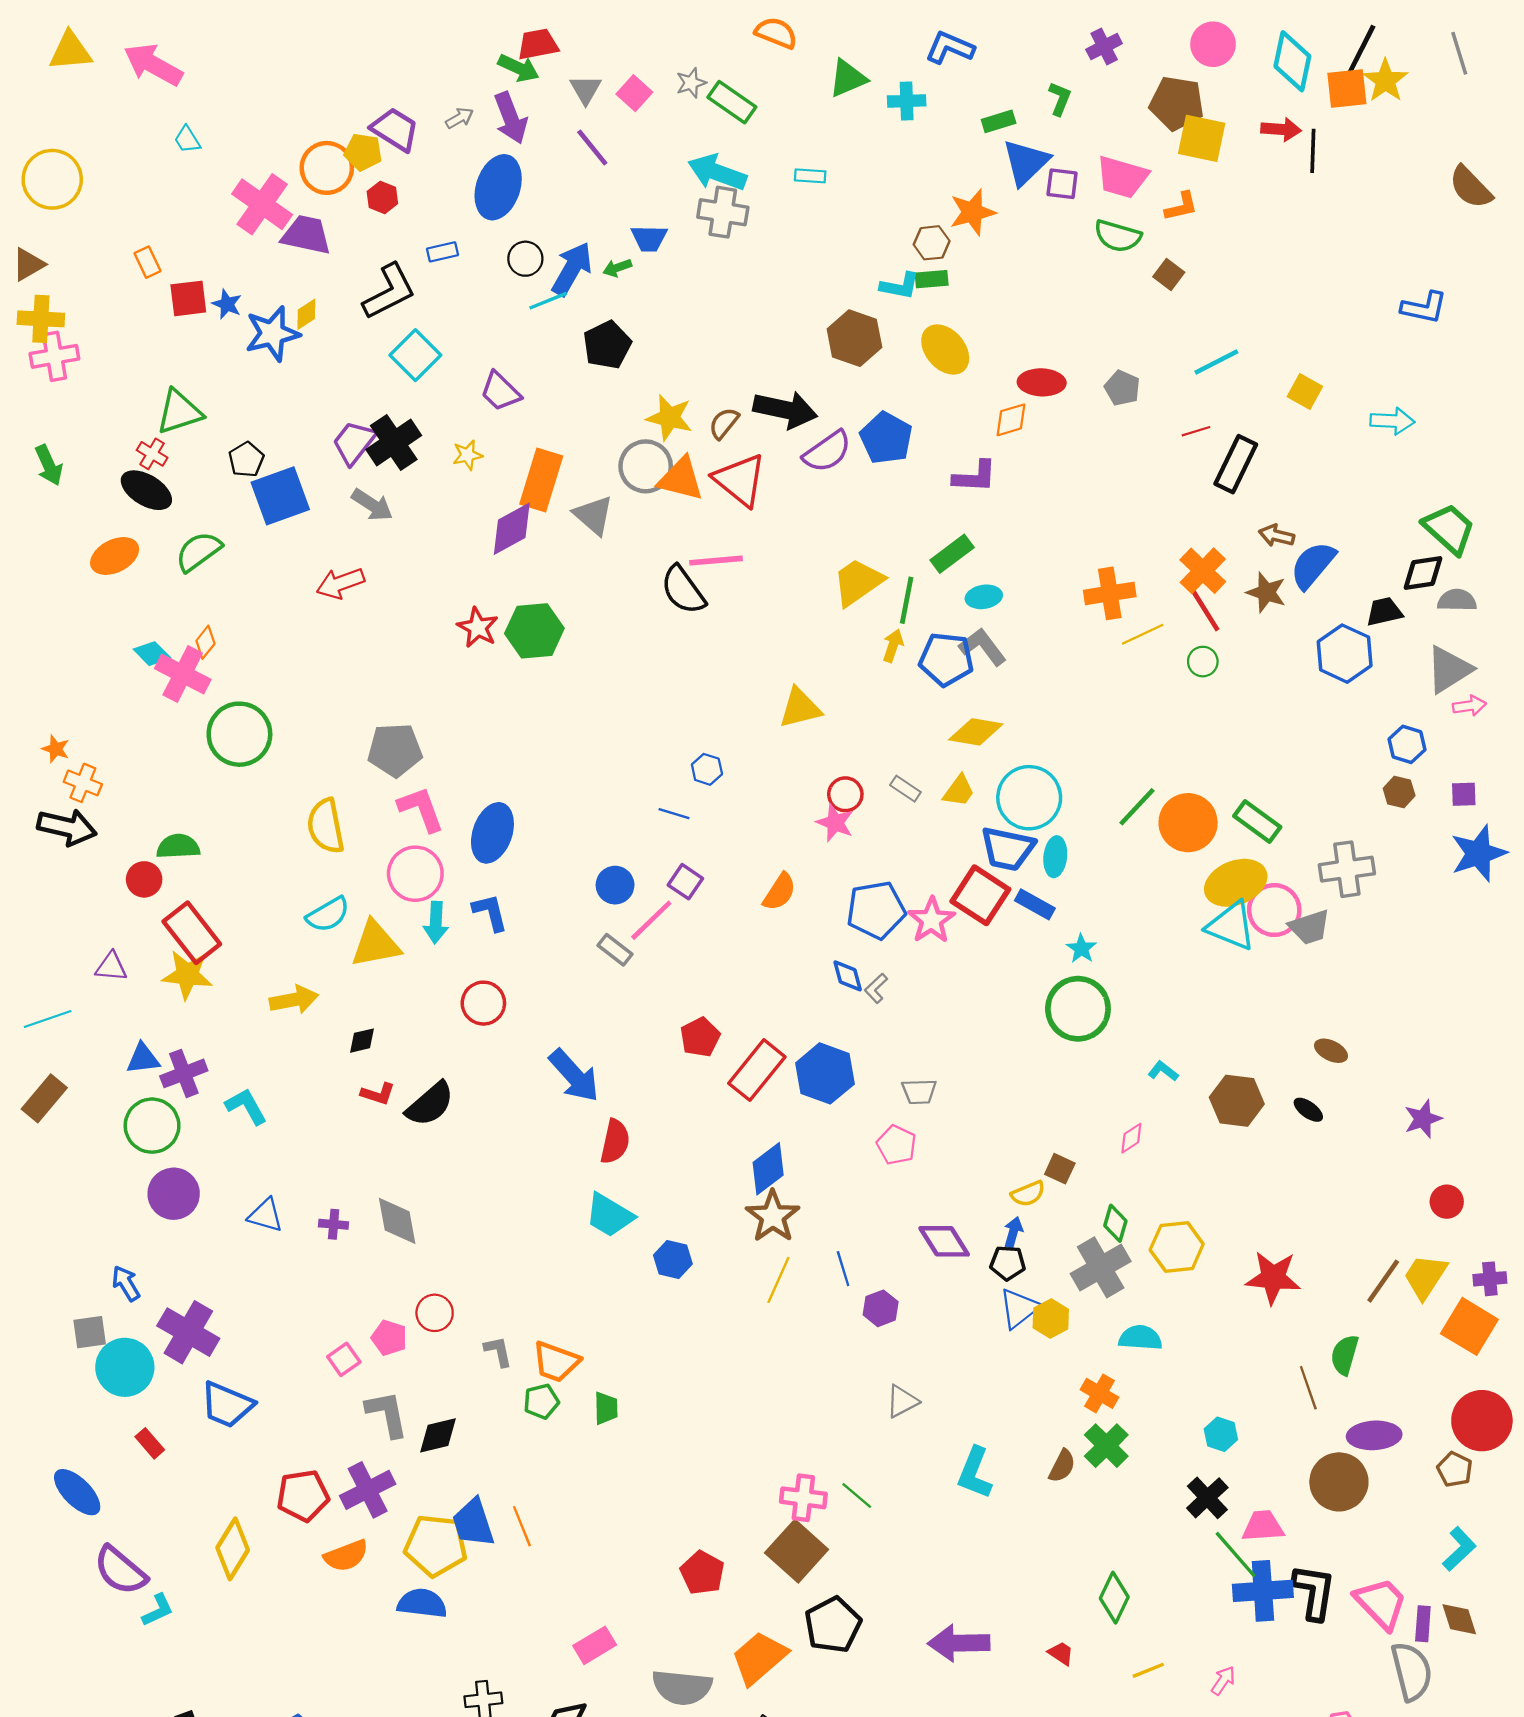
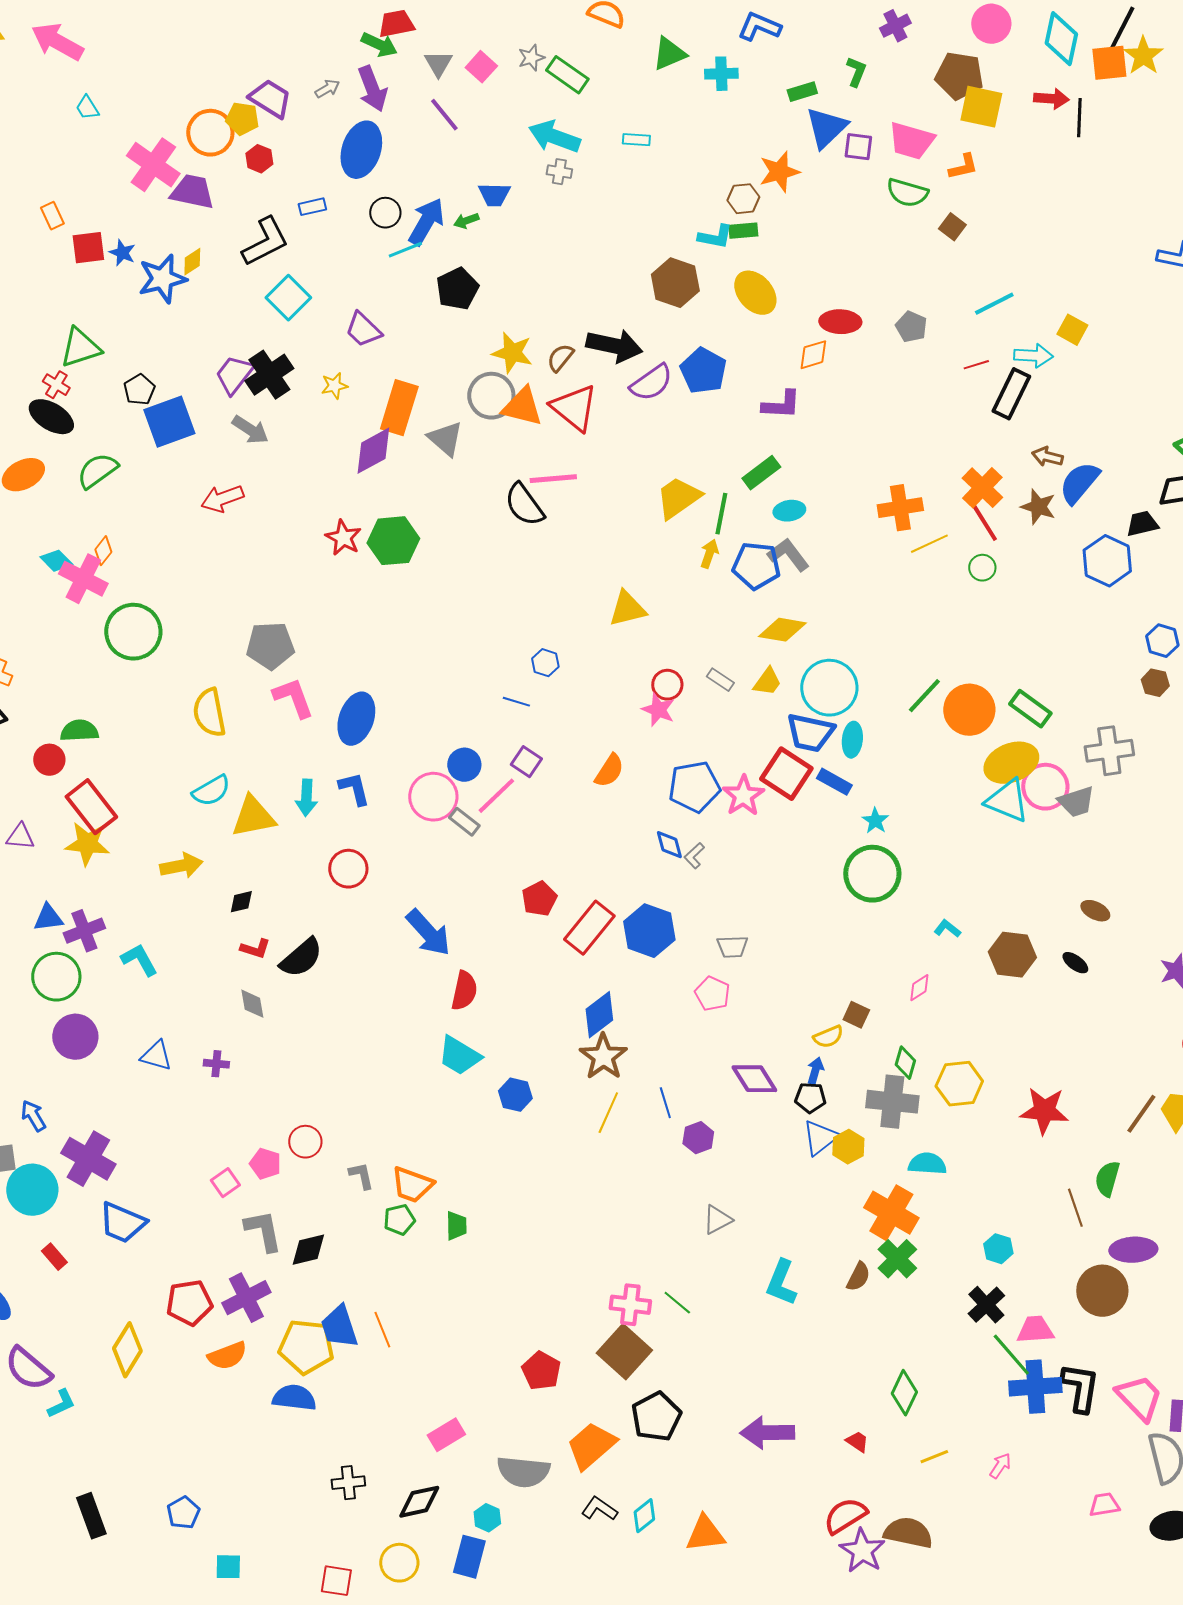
gray cross: (723, 212) -> (559, 172), size x0.6
cyan arrow: (1392, 421) -> (1033, 356), moved
pink circle: (415, 874) -> (433, 797), moved
gray diamond: (397, 1221) -> (252, 1004), moved, size x0.7
gray cross: (1101, 1267) -> (892, 1102), turned 36
orange cross: (1100, 1393) -> (891, 1213), size x1.6

